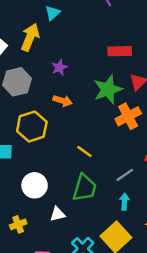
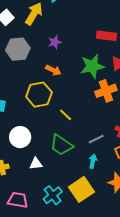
yellow hexagon: (32, 127) -> (39, 95), moved
green trapezoid: (85, 188) -> (61, 145), turned 100

